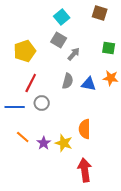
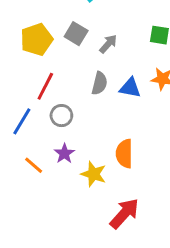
gray square: (59, 40) -> (76, 34), moved
blue line: (15, 107) -> (22, 121), turned -60
purple star: (44, 143) -> (64, 154), moved
red arrow: (85, 170) -> (124, 214), turned 50

